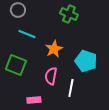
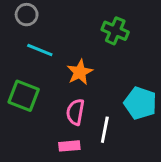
green cross: (69, 14) -> (115, 31), moved
cyan pentagon: (86, 61) -> (140, 103), moved
pink rectangle: (34, 100) -> (69, 146), moved

